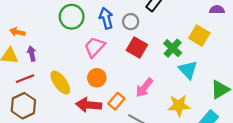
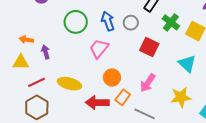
red square: (137, 48) -> (149, 47), moved
green cross: (173, 48) -> (171, 22), moved
purple arrow: (32, 54) -> (46, 52), moved
orange circle: (97, 78) -> (112, 78), moved
yellow ellipse: (60, 83) -> (69, 84), turned -35

